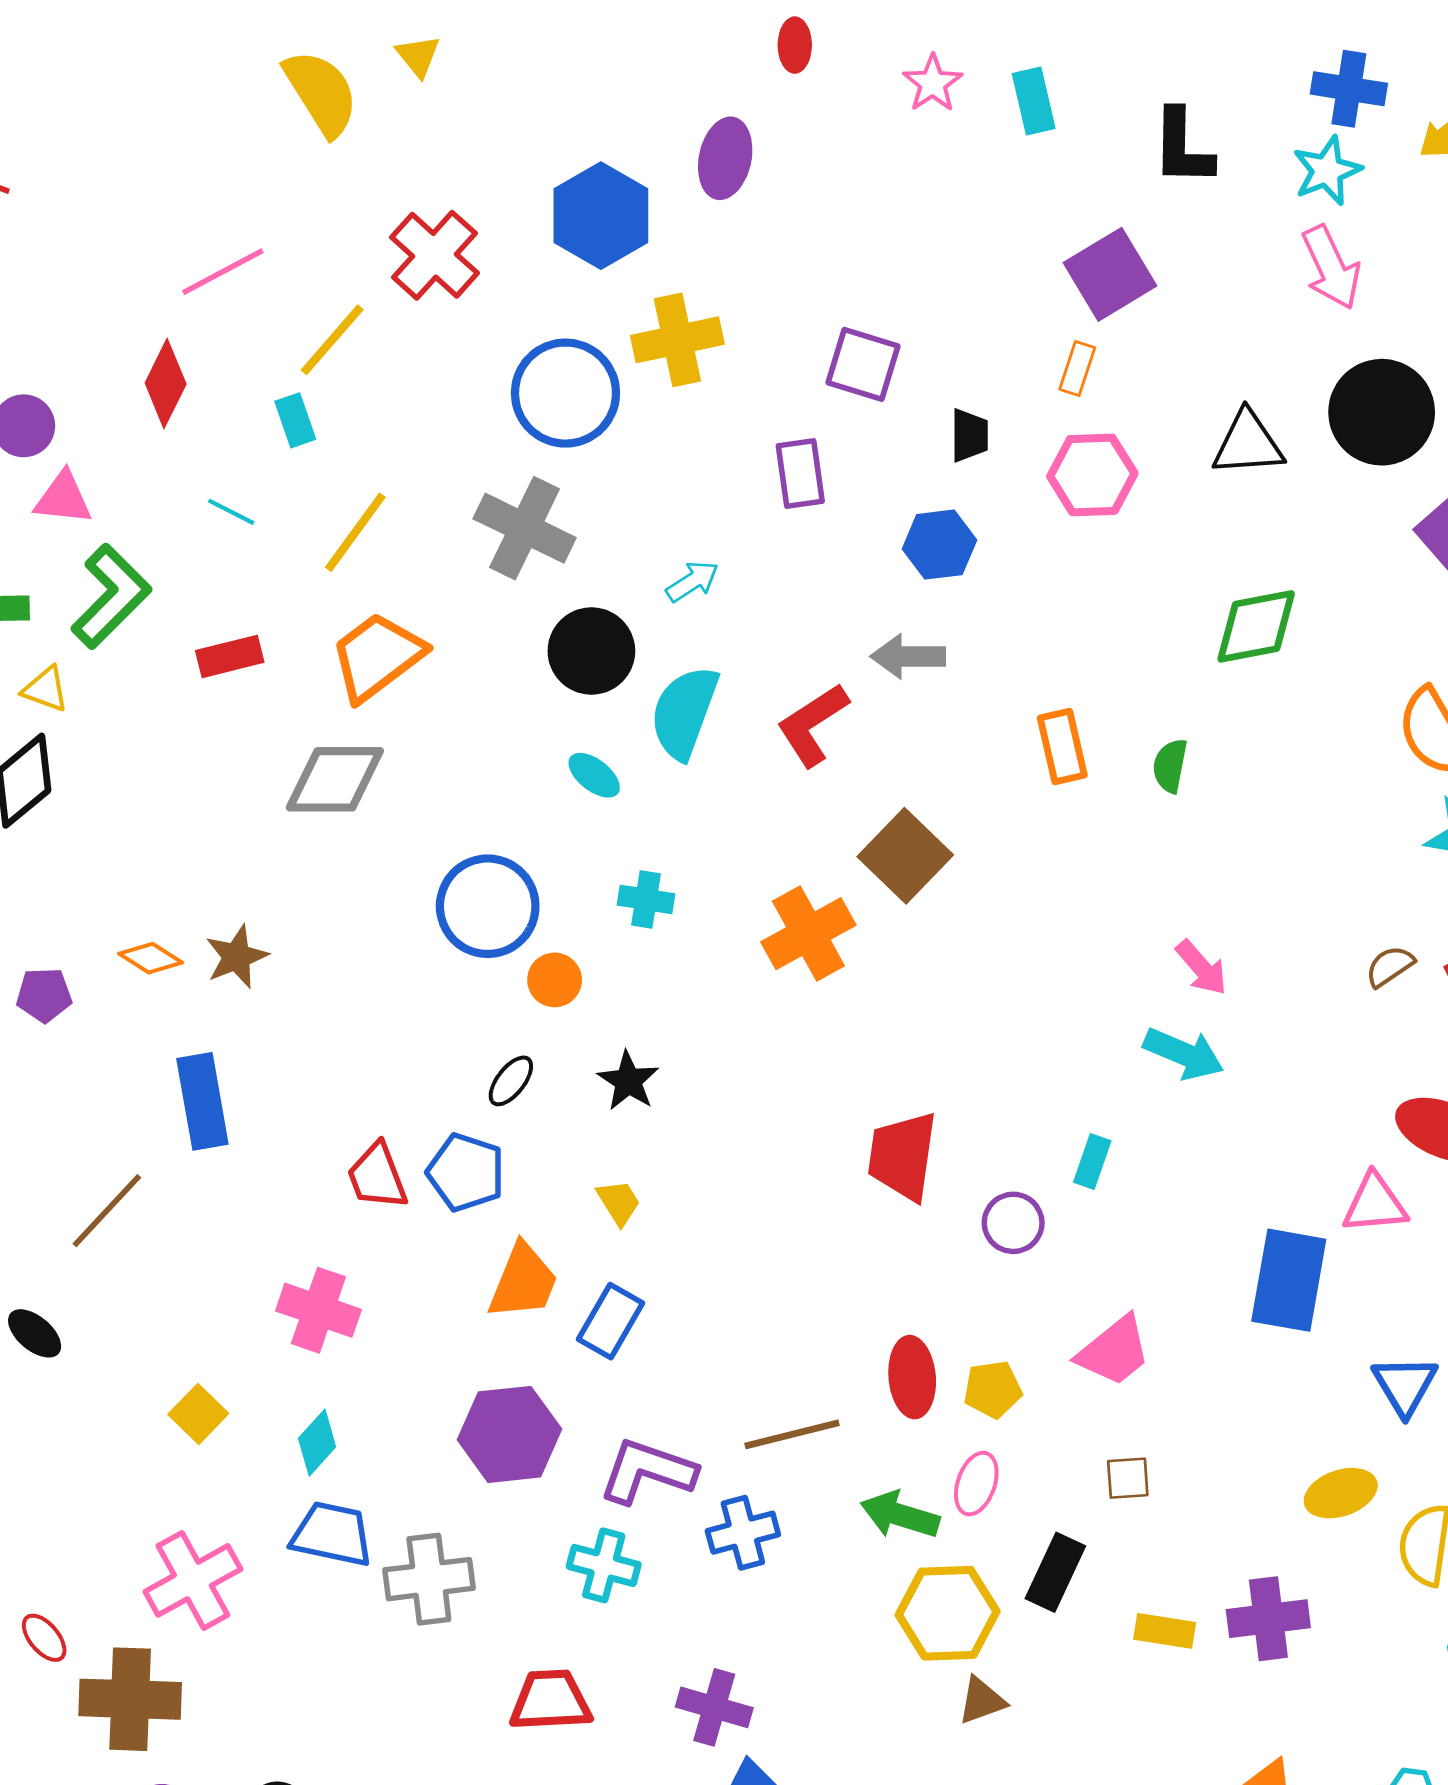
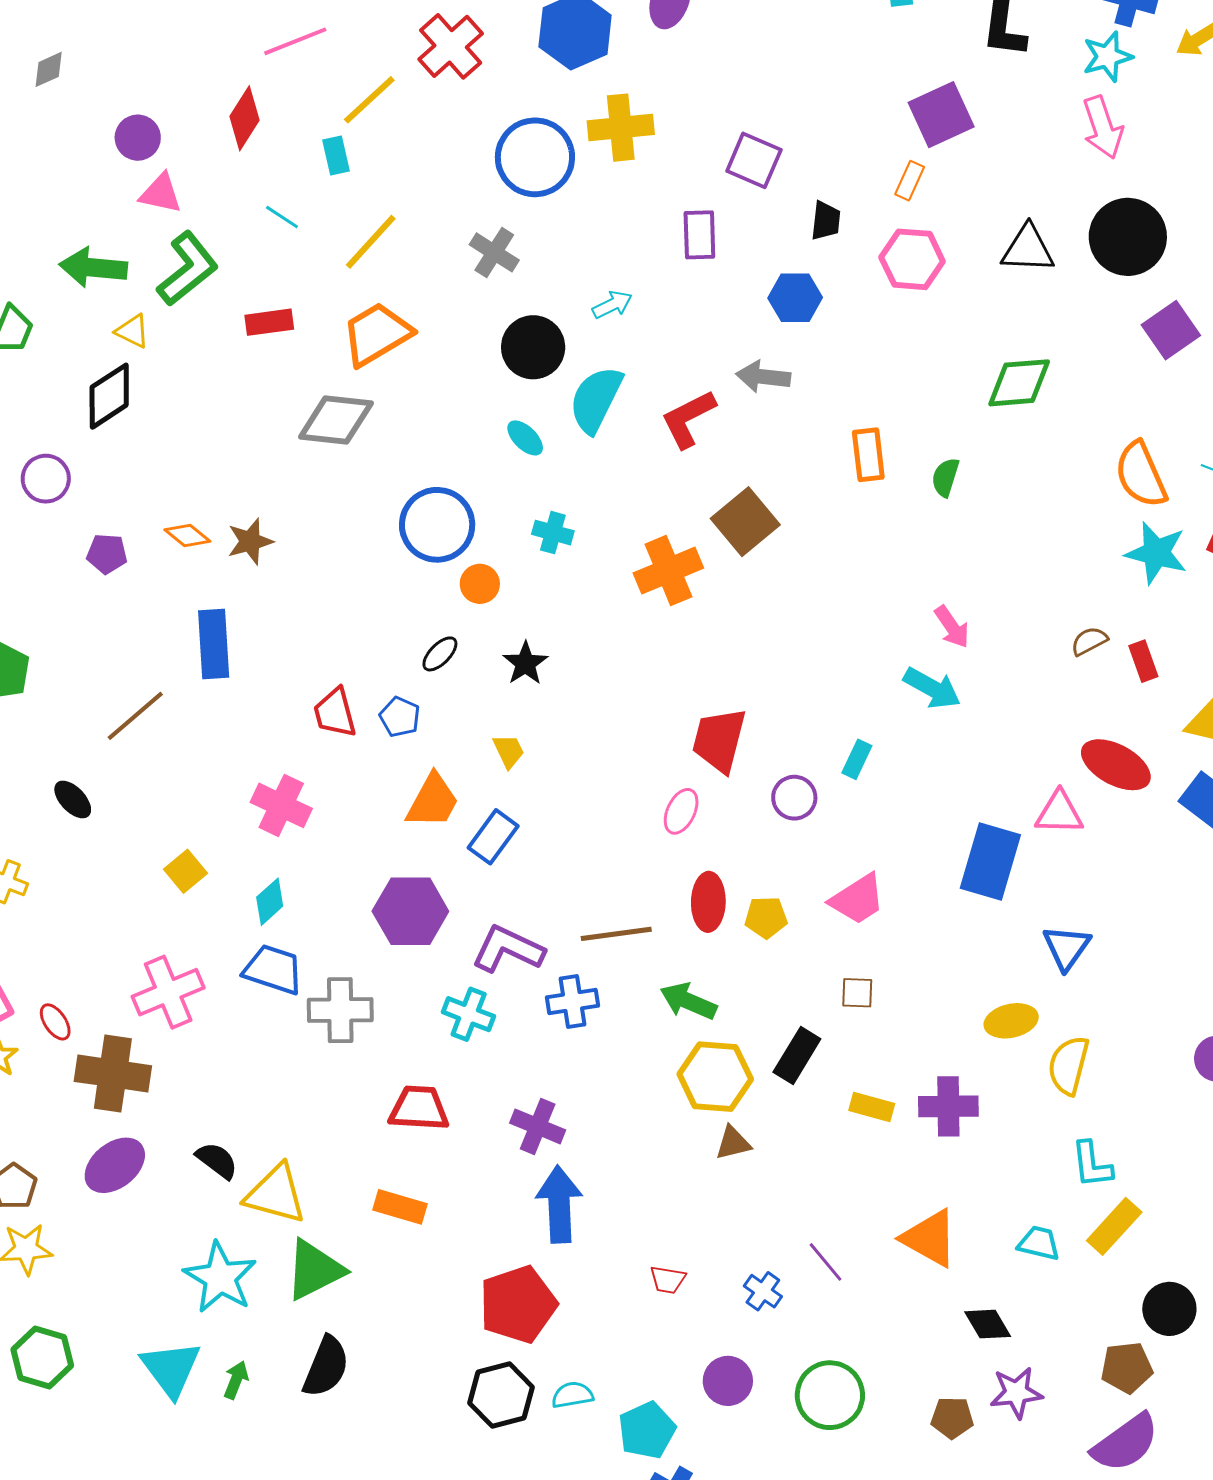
gray cross: (525, 528) -> (494, 252), size x0.7
blue pentagon: (466, 1172) -> (400, 717), size x0.7
pink ellipse: (976, 1484) -> (681, 811), moved

